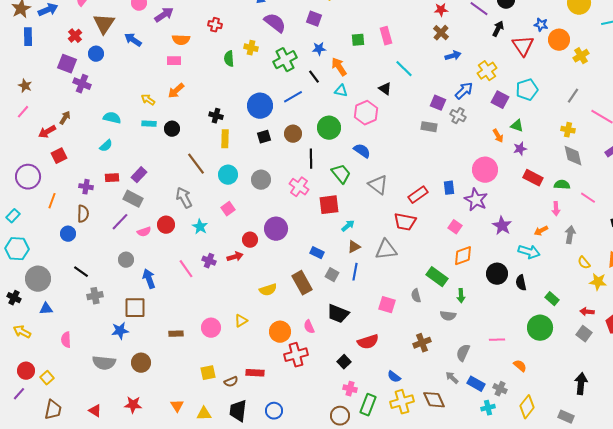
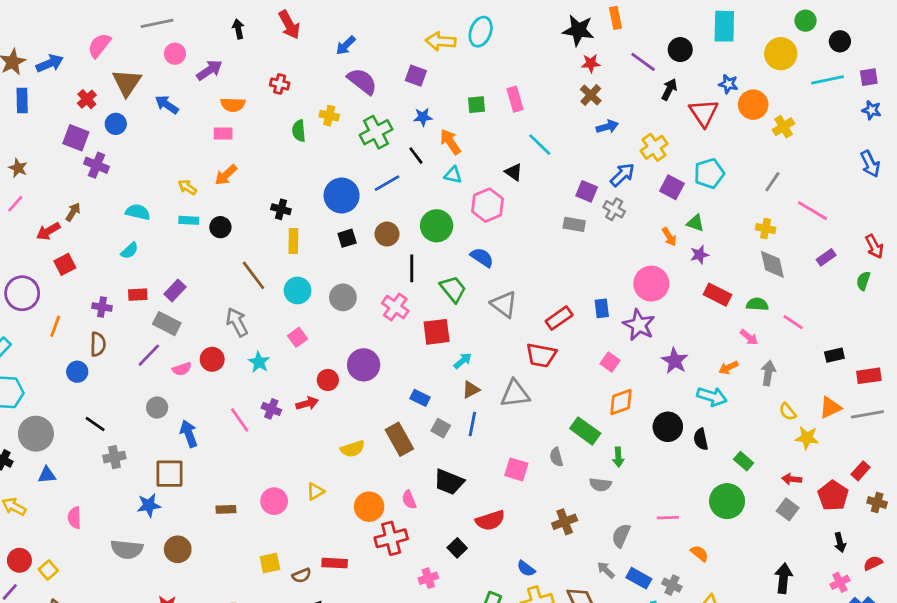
pink arrow: (556, 209) -> (749, 337), turned -48
pink cross: (350, 389) -> (428, 578), moved, turned -32

